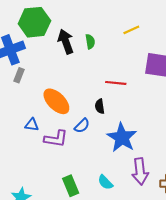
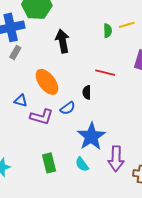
black arrow: (66, 42) -> (62, 41), moved
green semicircle: (90, 42) -> (108, 31), moved
blue star: (122, 138) -> (91, 136), moved

